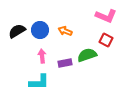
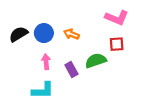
red square: (106, 40) -> (117, 44), turned -32
purple rectangle: (65, 63) -> (71, 69), turned 72

